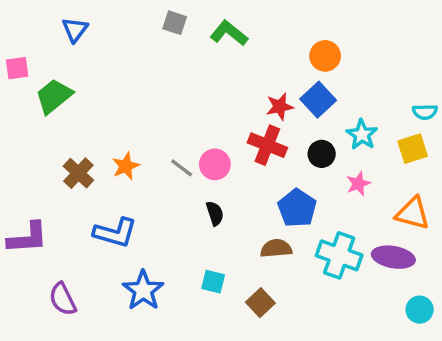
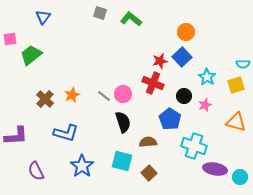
black circle: (322, 154) -> (184, 96), moved
black semicircle: (215, 213) -> (123, 122), size x1.5
brown semicircle: (276, 248) -> (148, 142), moved
purple ellipse: (393, 257) -> (215, 169), moved
cyan square: (213, 282) -> (122, 161), size x1.5

